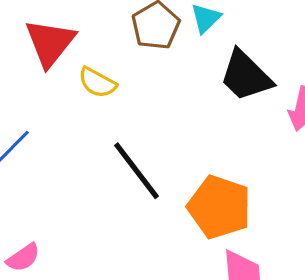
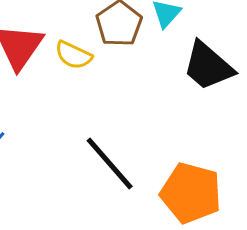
yellow semicircle: (97, 83) -> (73, 55), moved

